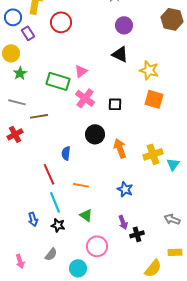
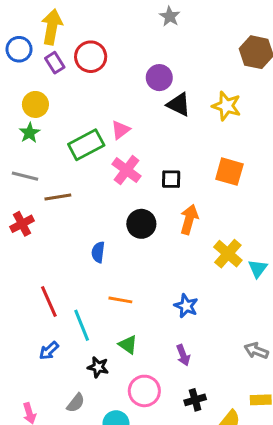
purple circle: (124, 25) -> (159, 78), moved
purple rectangle: (28, 33) -> (55, 63), moved
yellow circle: (11, 53) -> (35, 104), moved
yellow star: (149, 70) -> (226, 106), moved
green rectangle: (58, 81) -> (86, 145), turned -45
orange arrow: (120, 148) -> (189, 219), moved, turned 36
yellow cross: (153, 154) -> (228, 254), turned -30
red line: (49, 174) -> (49, 301), moved
blue arrow: (33, 219) -> (49, 351), turned 64
black star: (58, 225) -> (98, 367), moved
black cross: (137, 234) -> (195, 400), moved

